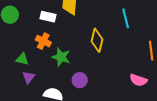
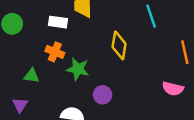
purple triangle: (29, 77) -> (20, 105), moved

